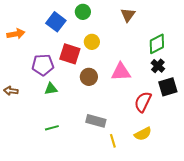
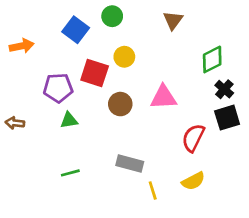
black cross: (158, 66) -> (224, 89), moved

